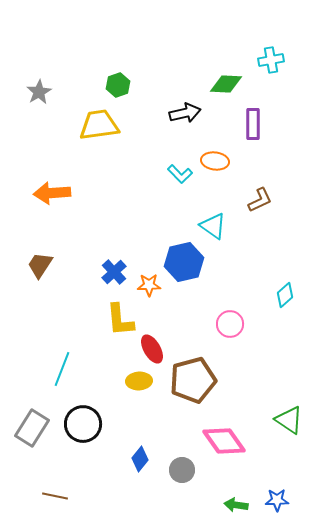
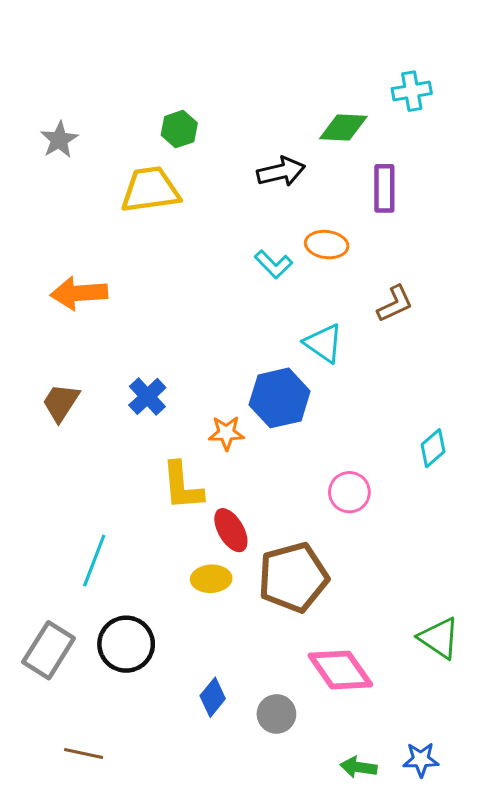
blue cross: (114, 272) -> (147, 396), moved

